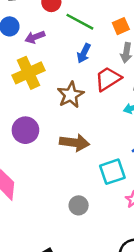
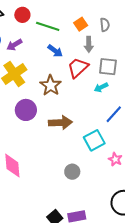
blue arrow: (84, 53) -> (55, 51), turned -70
purple circle: (25, 130) -> (26, 110), moved

